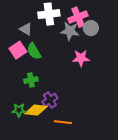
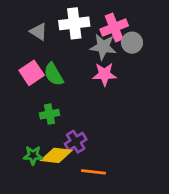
gray triangle: (26, 29) -> (38, 32), moved
pink star: (81, 58) -> (104, 74), moved

